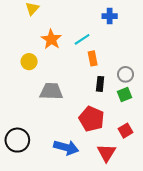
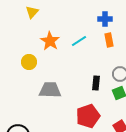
orange rectangle: (93, 58) -> (109, 40), moved
red pentagon: (92, 119) -> (88, 116), turned 30

